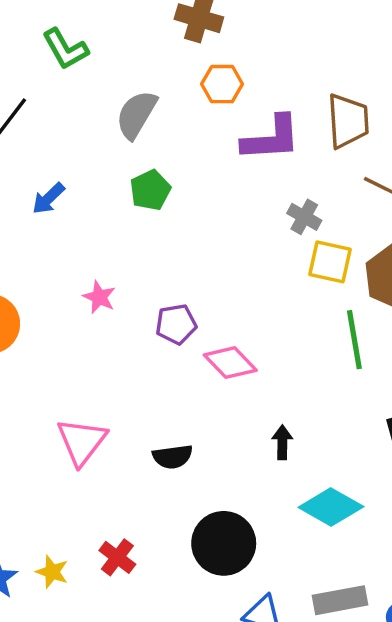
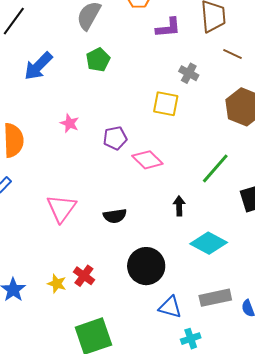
purple L-shape: (271, 138) -> (168, 28), size x0.7
blue arrow: (48, 198) -> (38, 66), size x1.5
yellow square: (330, 262) -> (166, 104), moved
green line: (354, 340) -> (215, 168), moved, turned 52
yellow star: (52, 572) -> (57, 284), moved

